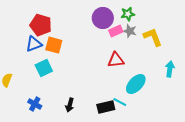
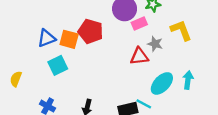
red pentagon: (41, 25) -> (91, 31), moved
gray star: (130, 31) -> (155, 44), moved
cyan arrow: (170, 69) -> (188, 80), moved

